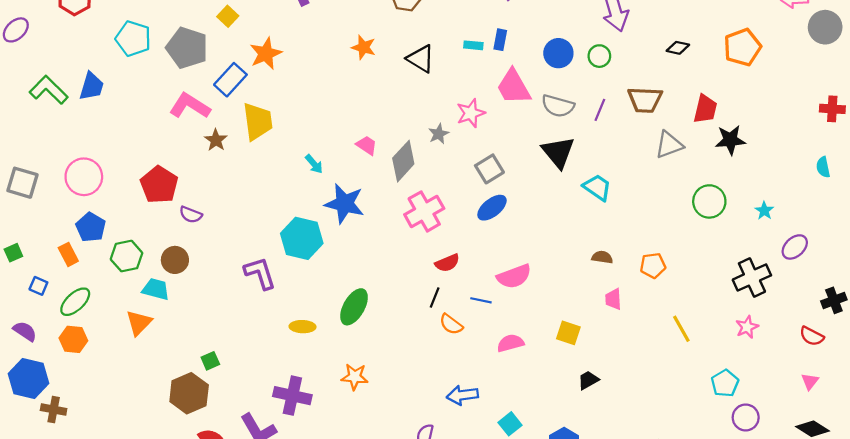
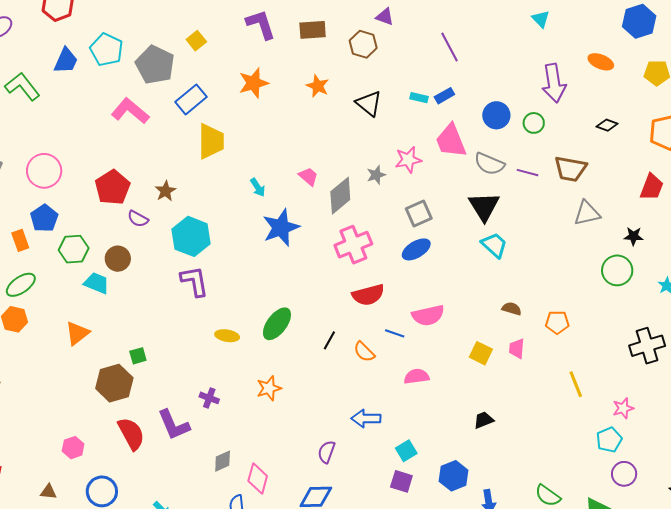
blue rectangle: (500, 40) -> (444, 96), turned 42
orange star: (266, 54) -> (254, 83), moved
blue trapezoid: (92, 86) -> (66, 61), moved
pink L-shape: (190, 106) -> (130, 111), moved
red trapezoid: (705, 109) -> (652, 187), moved
purple line: (600, 110) -> (528, 173), turned 75
brown star: (216, 140) -> (166, 191), moved
black star: (730, 140) -> (634, 236), moved, size x0.7
cyan trapezoid: (597, 187) -> (494, 245), moved
blue star: (344, 204) -> (281, 228), turned 30
cyan hexagon: (302, 238) -> (191, 236), moved
red semicircle: (447, 263) -> (368, 295), size x1.4
black line: (435, 297) -> (329, 340), moved
orange triangle: (139, 323) -> (77, 333), moved
pink star: (747, 327) -> (623, 408), moved
yellow square: (568, 333) -> (481, 353), moved
orange star: (355, 377) -> (269, 388), turned -30
purple cross: (292, 396) -> (209, 398), size x0.6

